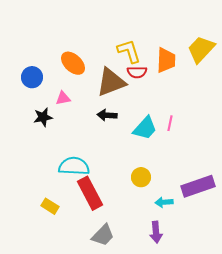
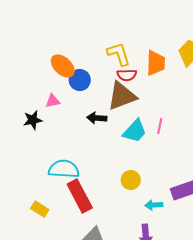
blue circle: (32, 77) -> (80, 80), moved
brown triangle: (111, 82) -> (122, 96), moved

